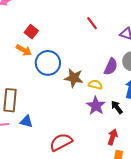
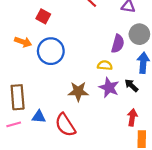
red square: (31, 32) -> (43, 16), moved
brown star: (74, 78) -> (78, 91), moved
red semicircle: (61, 142) -> (65, 125), moved, turned -85

